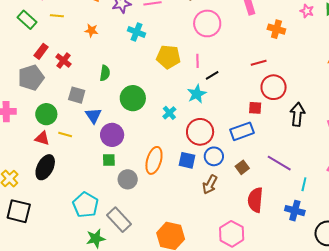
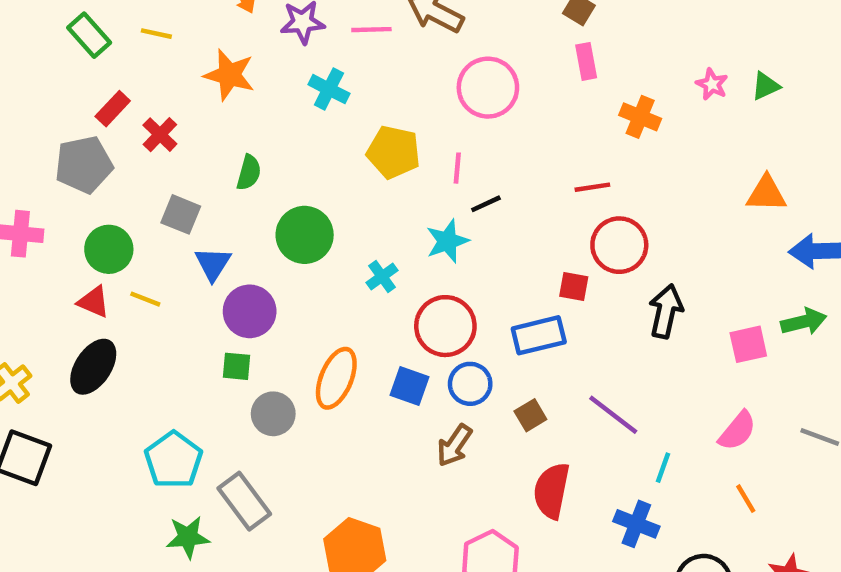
orange star: (91, 31) -> (229, 75), size x1.6

